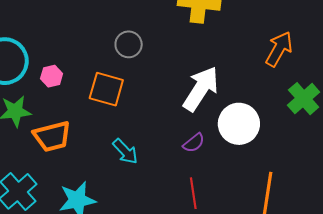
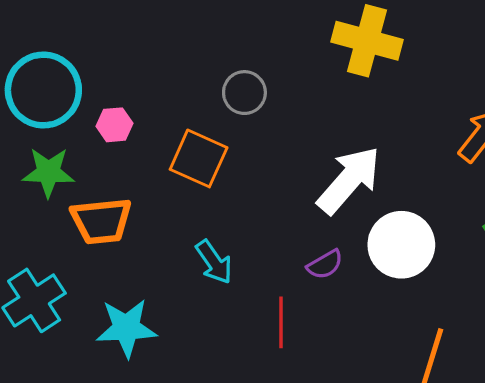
red line: (193, 193) -> (281, 322), moved

